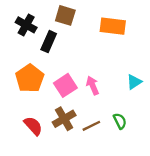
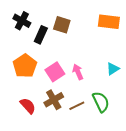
brown square: (65, 15) -> (62, 25), moved
orange rectangle: (113, 26) -> (109, 22), moved
green semicircle: (120, 121) -> (101, 102), size x1.5

